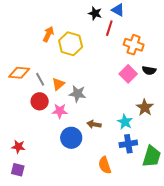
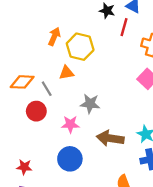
orange triangle: (58, 84) -> (67, 73), moved, turned 32
red circle: (40, 101) -> (36, 111), moved
brown arrow: (94, 124) -> (110, 138), size x1.6
blue circle: (71, 138) -> (70, 159), moved

